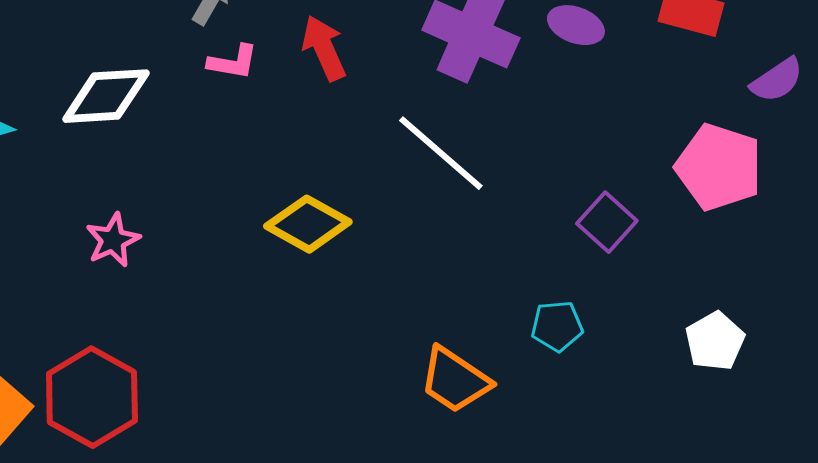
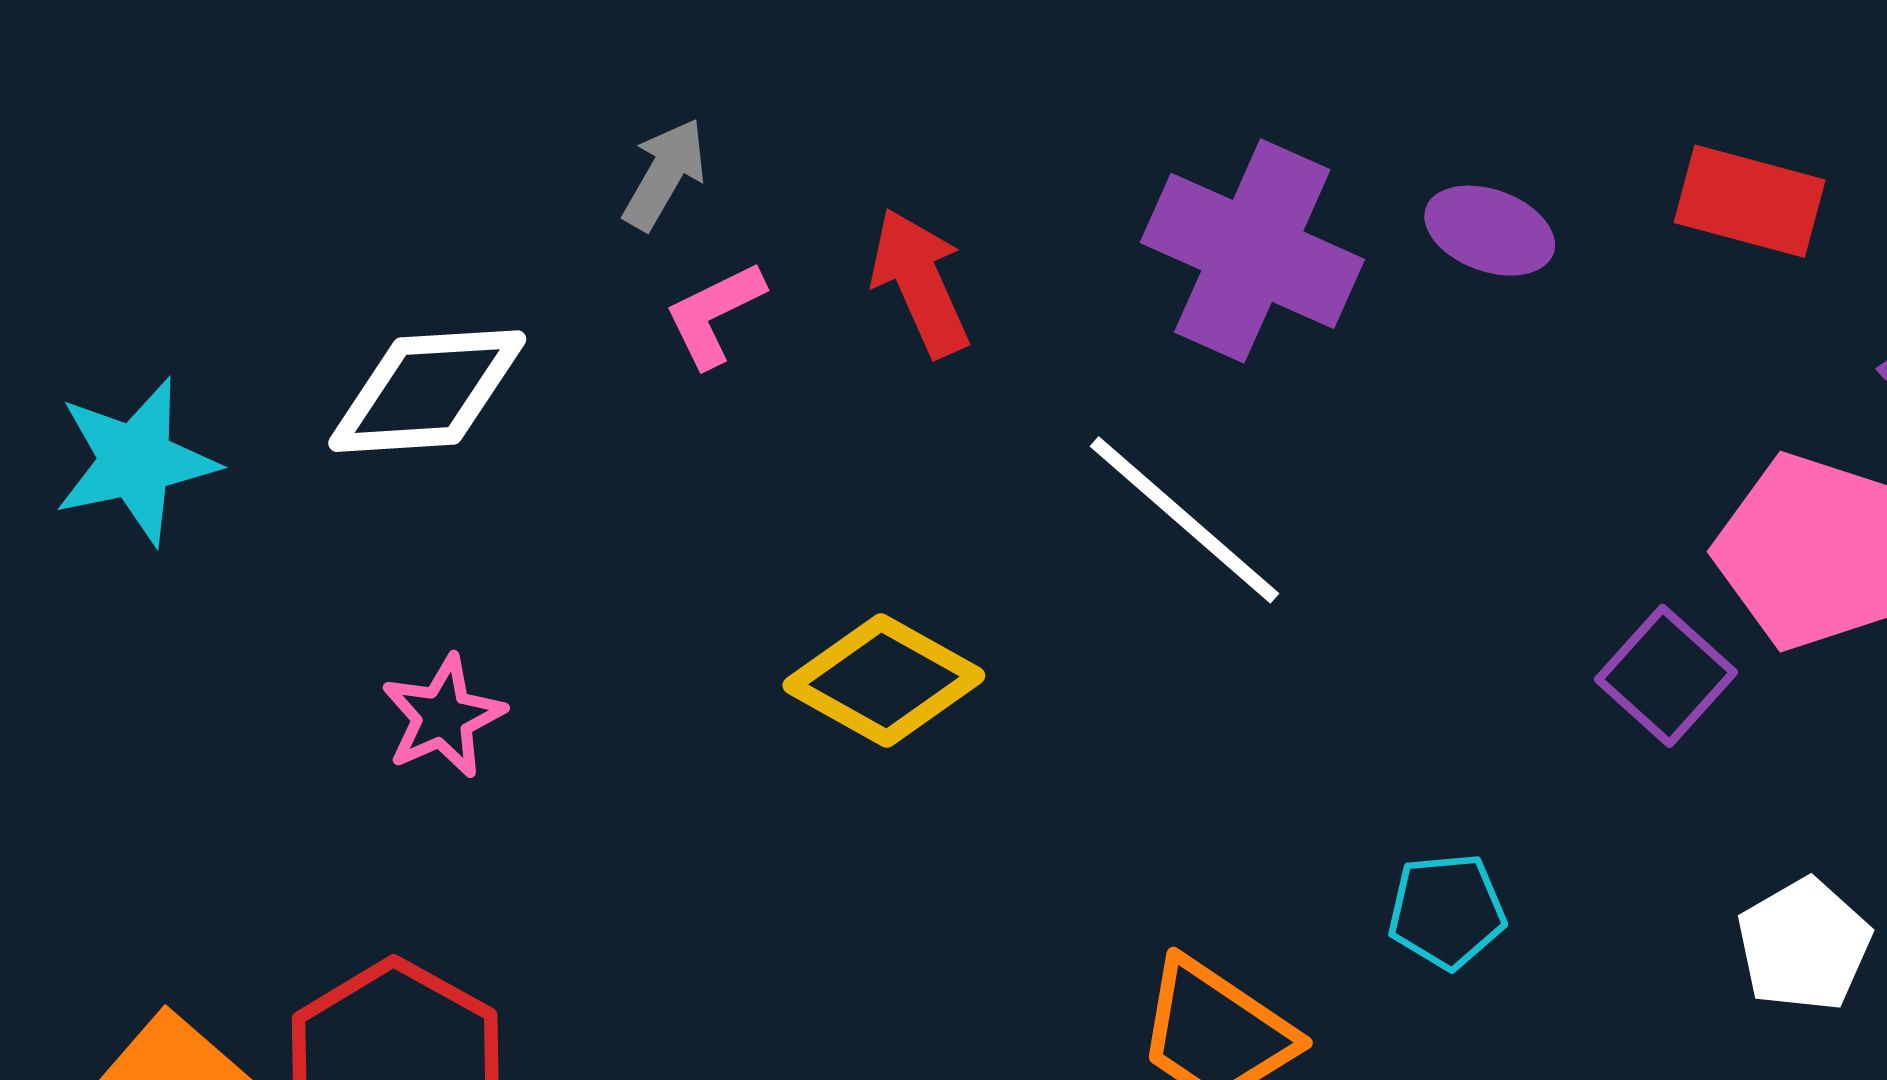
pink L-shape: (233, 62) -> (714, 314), turned 144
purple square: (607, 222) -> (1666, 676), moved

